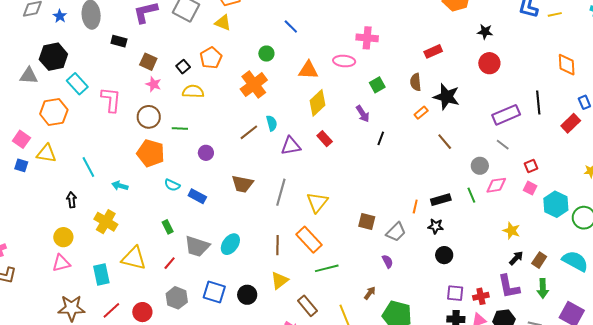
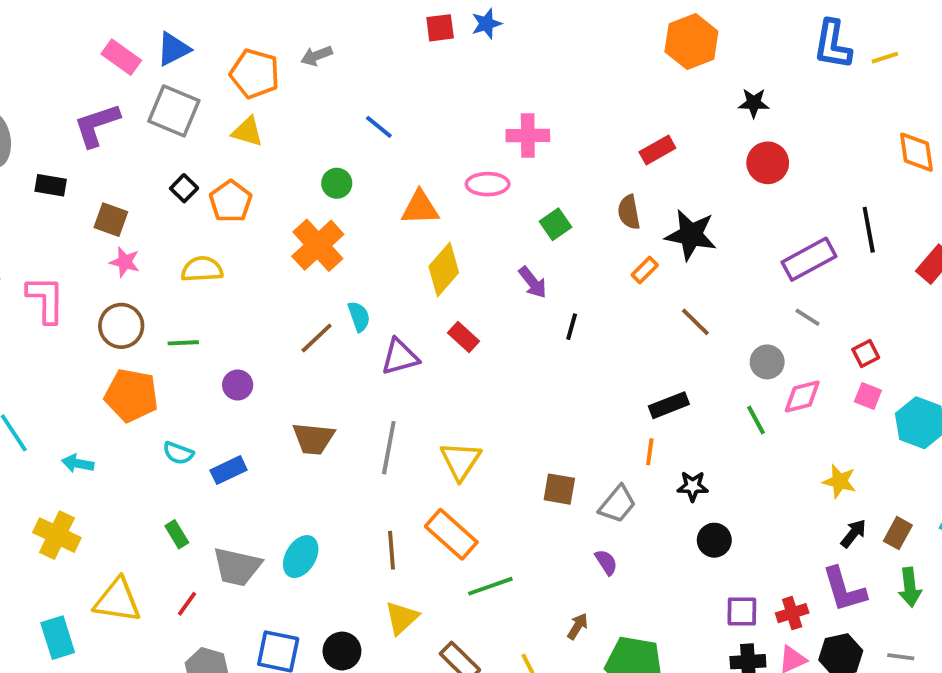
black square: (183, 67) -> (184, 188), moved
blue rectangle: (197, 196) -> (229, 470), turned -48
black rectangle: (441, 200) -> (669, 405), moved

